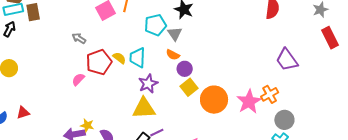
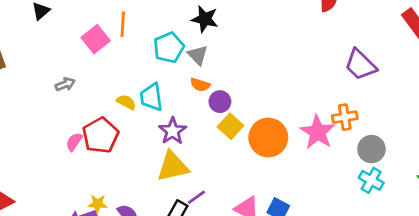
gray arrow: (79, 38) -> (65, 84), turned 136
red pentagon: (99, 62) -> (101, 135), moved
orange cross: (270, 94) -> (345, 117), turned 30

